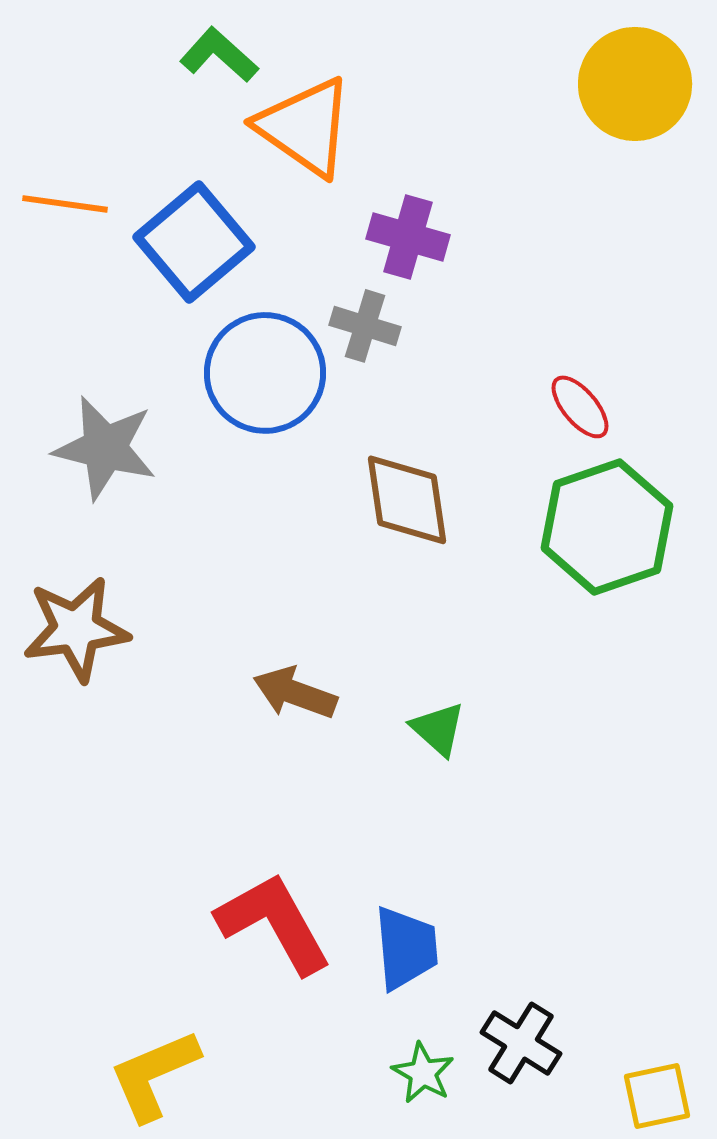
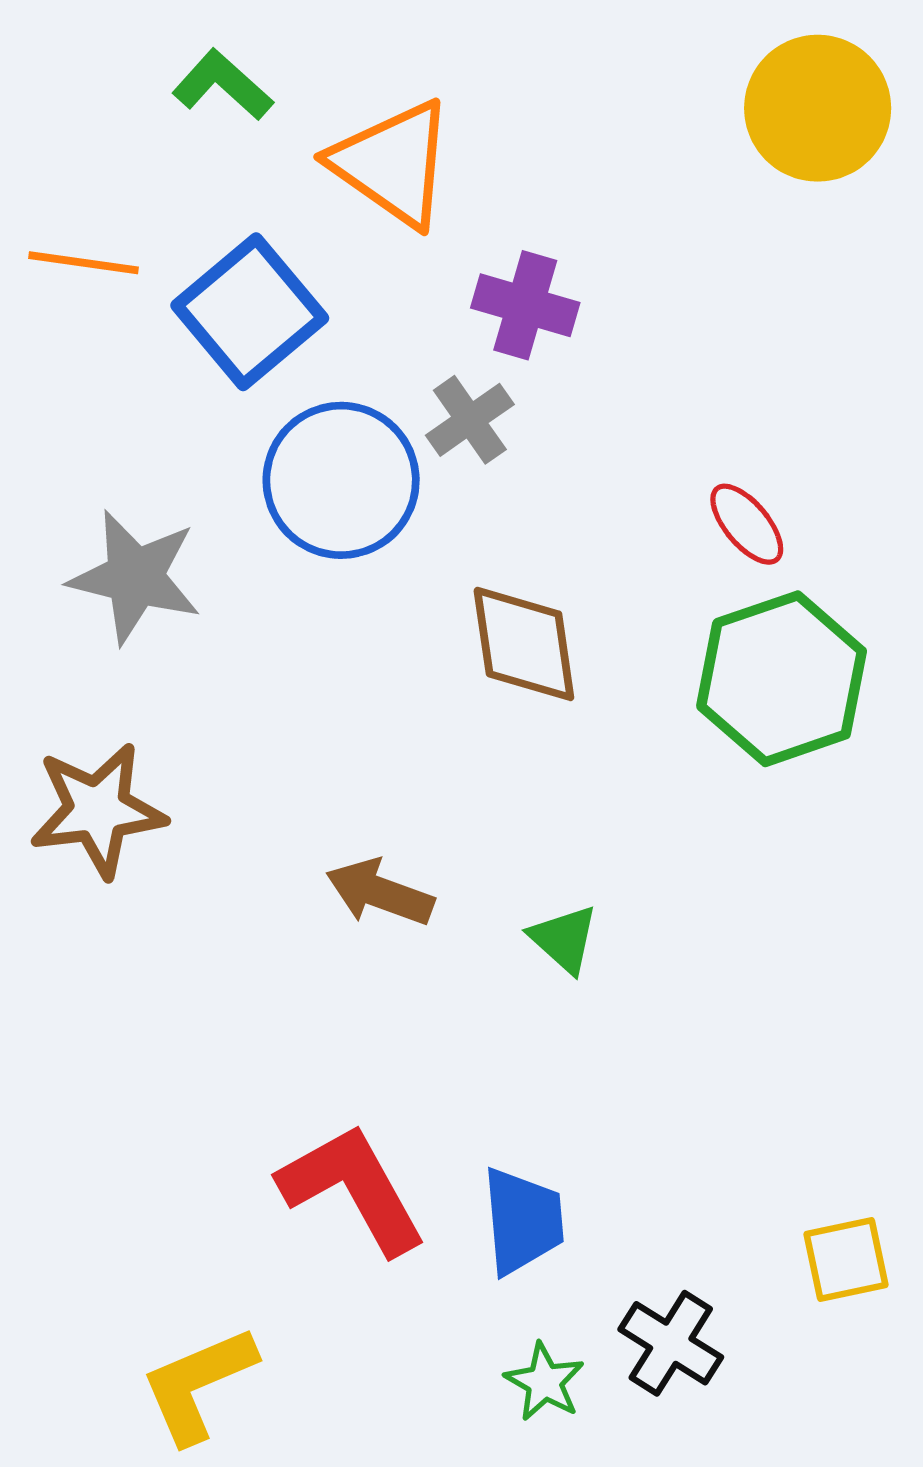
green L-shape: (219, 55) -> (223, 85), moved
gray cross: (365, 326) -> (470, 420), turned 38
yellow square: (657, 1096) -> (846, 1260), moved

